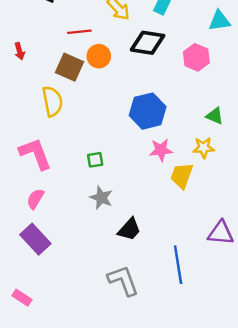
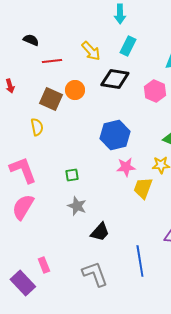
red line: (79, 32) -> (52, 61), moved
yellow semicircle: (52, 101) -> (37, 127), size x0.7
pink semicircle: (35, 199) -> (23, 207), size x1.5
purple rectangle: (35, 239) -> (23, 283), moved
pink rectangle: (22, 298) -> (44, 265), moved, turned 35

